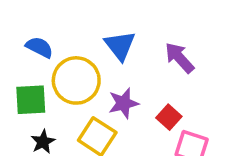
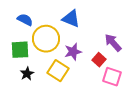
blue triangle: (120, 45) -> (71, 19), turned -30
purple arrow: (179, 58) -> (113, 43), moved

